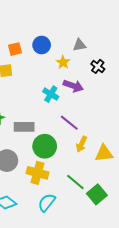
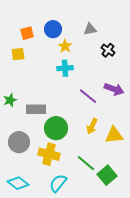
yellow star: (63, 62) -> (65, 46), moved
purple arrow: (73, 86) -> (114, 89), moved
cyan cross: (51, 94) -> (65, 68), moved, turned -35
purple line: (69, 123) -> (88, 96), moved

